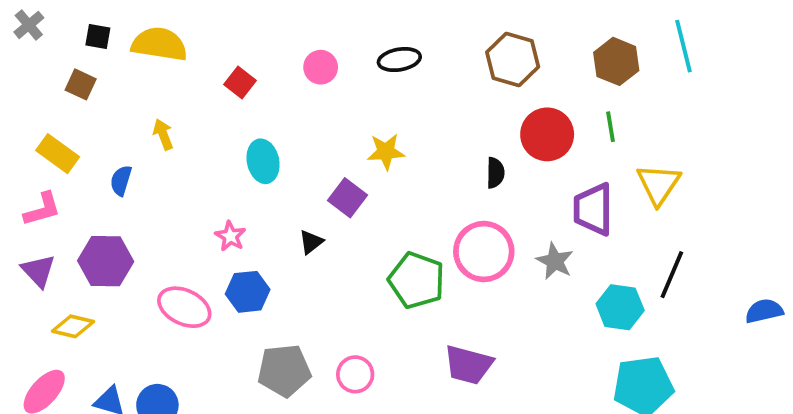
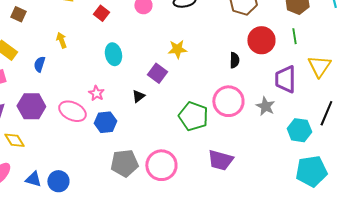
pink ellipse: (184, 307) -> (72, 111), moved
yellow diamond: (73, 326) -> (14, 140), turned 45
pink circle: (355, 374) -> (161, 165), size x1.6

